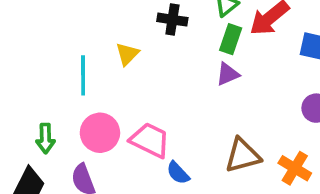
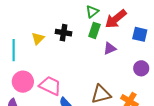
black cross: (172, 20) -> (64, 33), moved
purple triangle: (228, 74) -> (110, 48), moved

